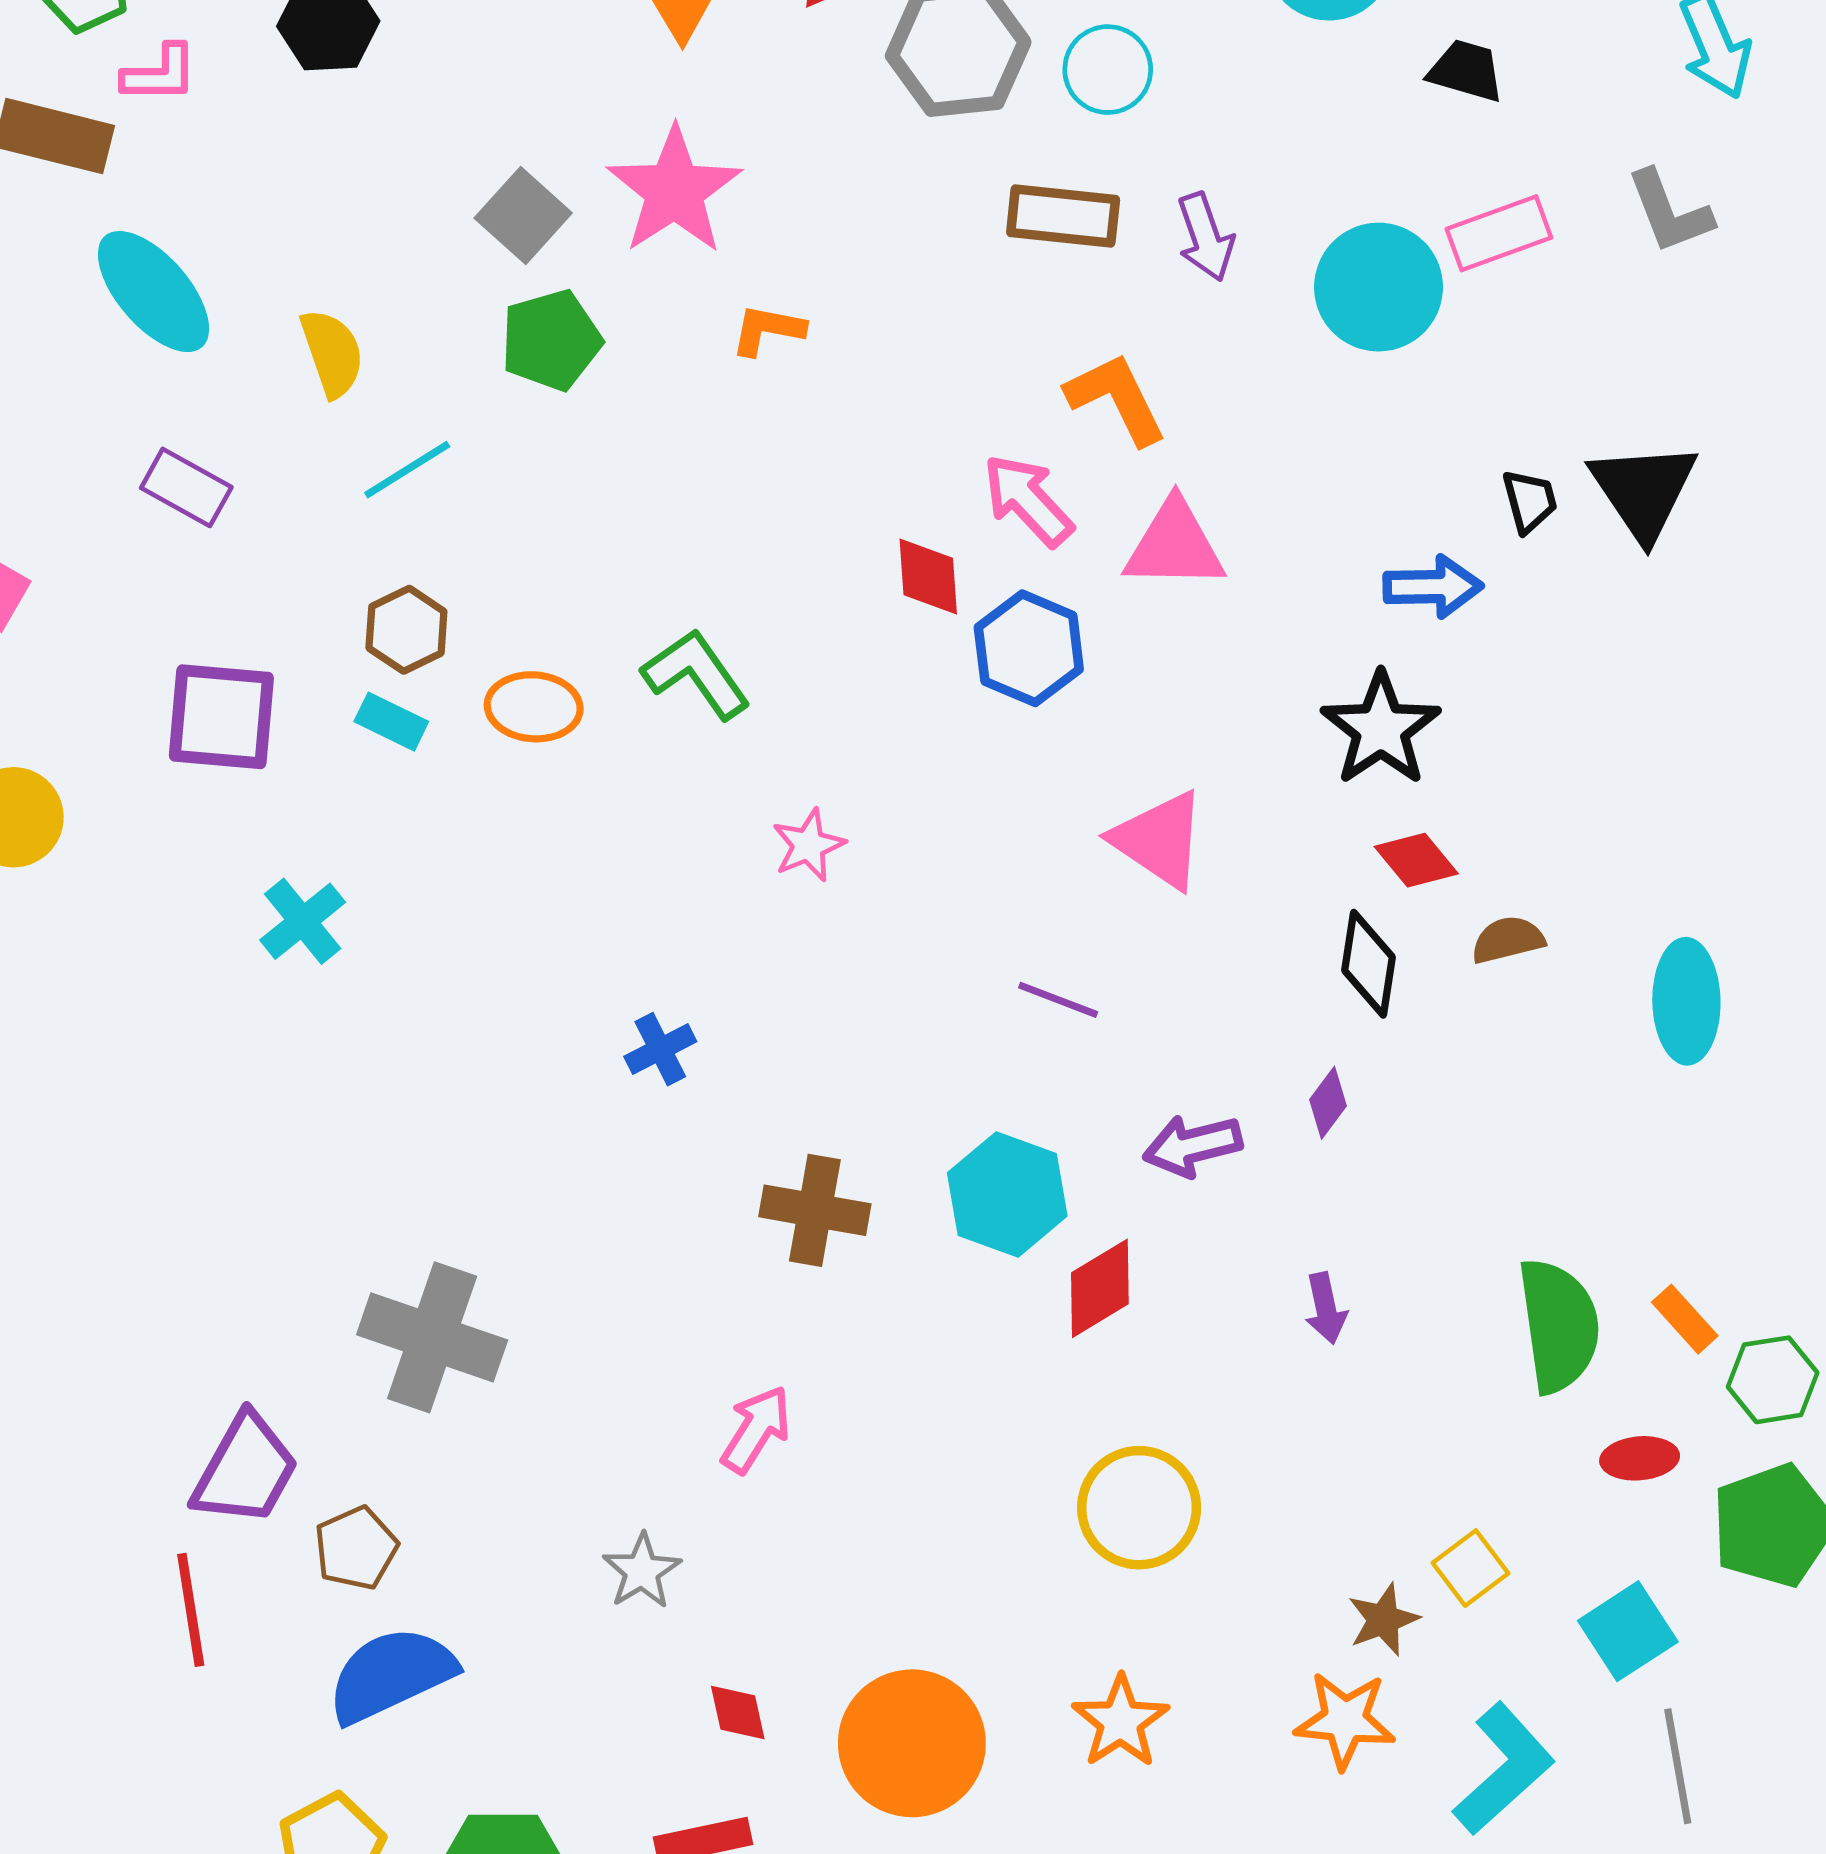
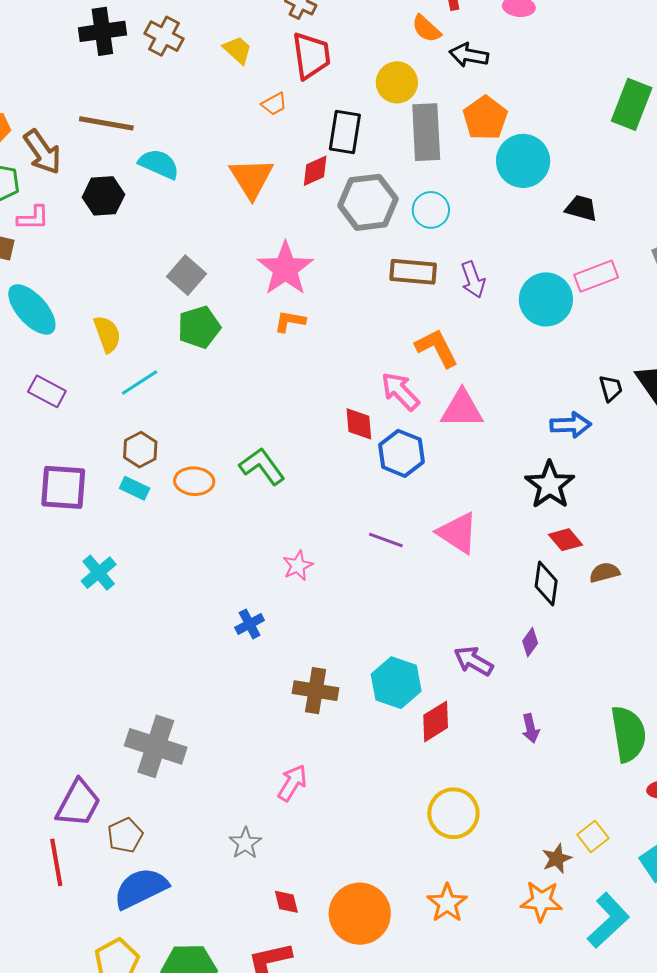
pink star: (674, 191) -> (285, 269), moved
pink star: (808, 845) -> (298, 566), moved
purple line: (1058, 1000) -> (386, 540), moved
purple arrow: (1193, 1146) -> (474, 661), turned 45

